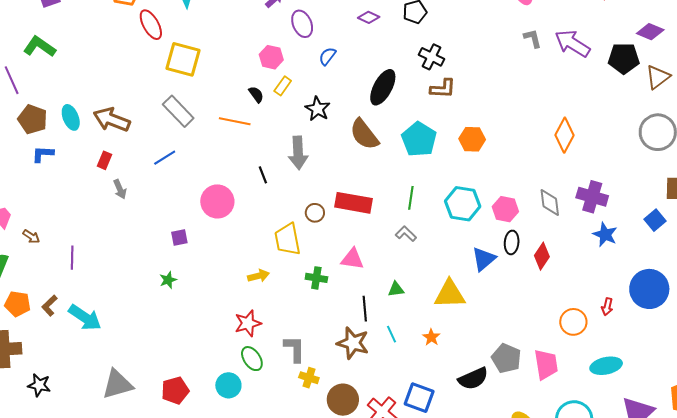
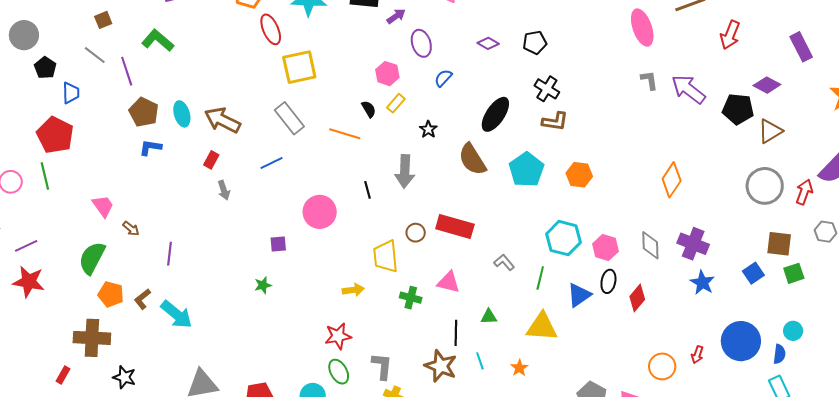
yellow square: (183, 59) -> (299, 67), turned -33
black star: (318, 109) -> (428, 129), size x0.7
green line: (411, 198) -> (540, 278), moved

